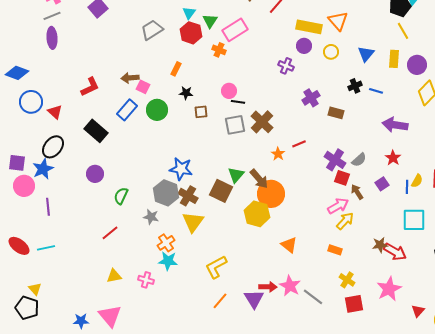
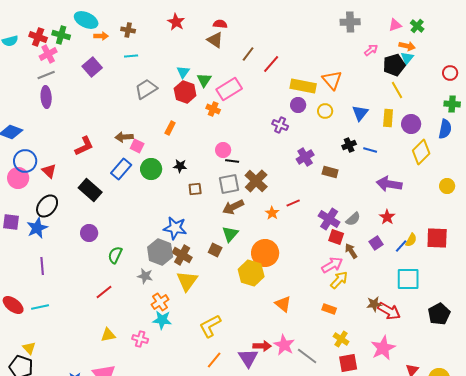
black star: (186, 93) -> (180, 166), moved
brown square: (201, 112) -> (195, 189), moved
brown arrow: (259, 179) -> (233, 207), moved, turned 105
pink circle: (24, 186) -> (18, 178), moved
blue line: (407, 187) -> (401, 246), turned 40
brown square: (221, 191) -> (215, 250), size x0.6

